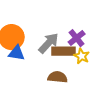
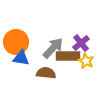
brown semicircle: (58, 77) -> (46, 73), moved

